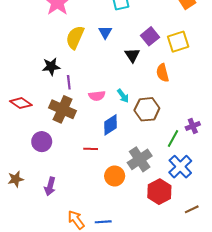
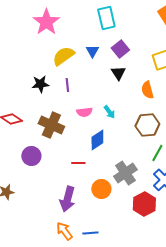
purple square: (150, 36) -> (120, 49), moved
yellow semicircle: (75, 37) -> (63, 56), turned 30
purple line: (69, 82) -> (67, 85), moved
brown hexagon: (147, 109) -> (147, 125), moved
purple arrow: (50, 186) -> (67, 199), moved, size x1.4

